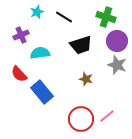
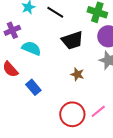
cyan semicircle: (40, 53) -> (31, 48), turned 30
blue rectangle: (42, 92) -> (33, 87), size x0.7

